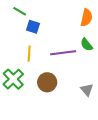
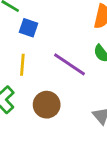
purple line: (63, 53) -> (69, 64), turned 40

